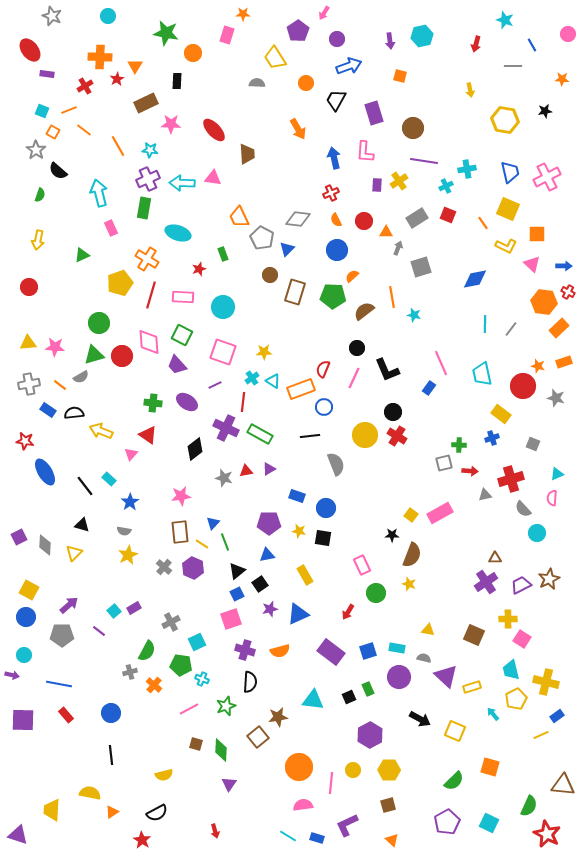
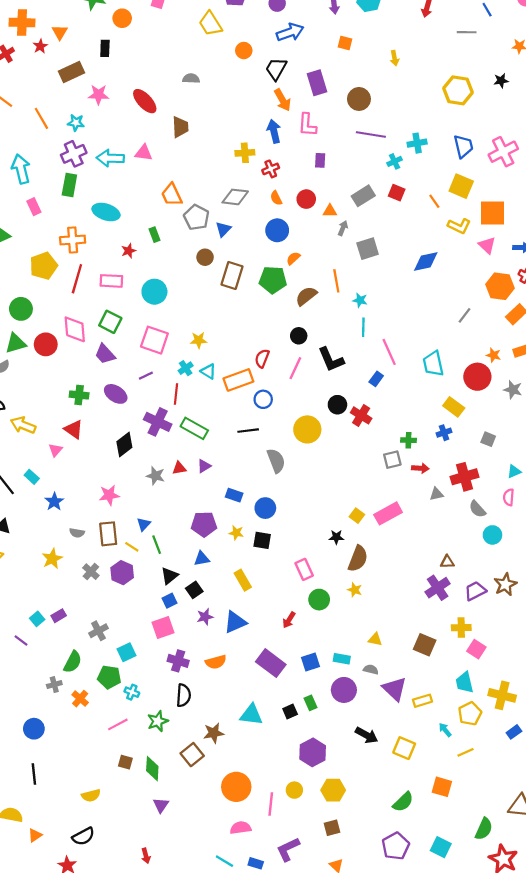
gray semicircle: (257, 83) -> (191, 79), moved
yellow arrow: (470, 90) -> (394, 58), moved
orange arrow: (298, 129) -> (283, 100), moved
yellow cross: (399, 181) -> (245, 153), moved, turned 30
orange square: (537, 234) -> (492, 213), size x1.5
orange cross: (147, 259) -> (73, 240), turned -35
cyan line: (485, 324) -> (363, 327), moved
red cross: (397, 436) -> (361, 415), moved
gray semicircle: (124, 531) -> (77, 533), moved
yellow line: (541, 735) -> (466, 752), moved

